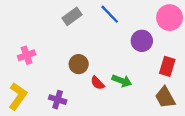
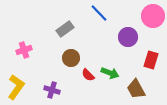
gray rectangle: (72, 16) -> (65, 29), moved
brown trapezoid: (165, 97) -> (136, 89), moved

